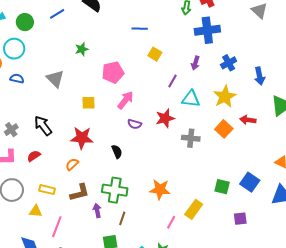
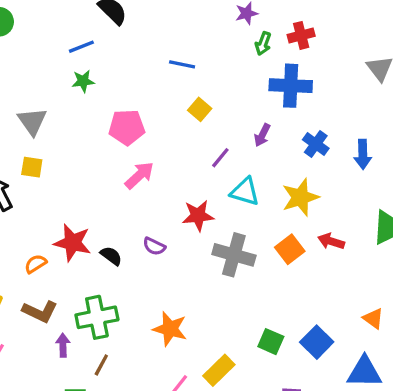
blue line: (57, 14) -> (81, 47), moved
blue cross: (229, 63) -> (316, 144), turned -35
blue arrow: (260, 76) -> (363, 154), moved
yellow square: (88, 103) -> (32, 167), moved
purple semicircle: (135, 124) -> (154, 246), moved
red star: (82, 138) -> (73, 243), moved
gray cross: (191, 138) -> (234, 255), size x1.4
black semicircle: (117, 152) -> (111, 256), turned -40
green cross: (115, 190) -> (97, 317), turned -30
brown L-shape: (80, 193) -> (40, 311), turned 30

